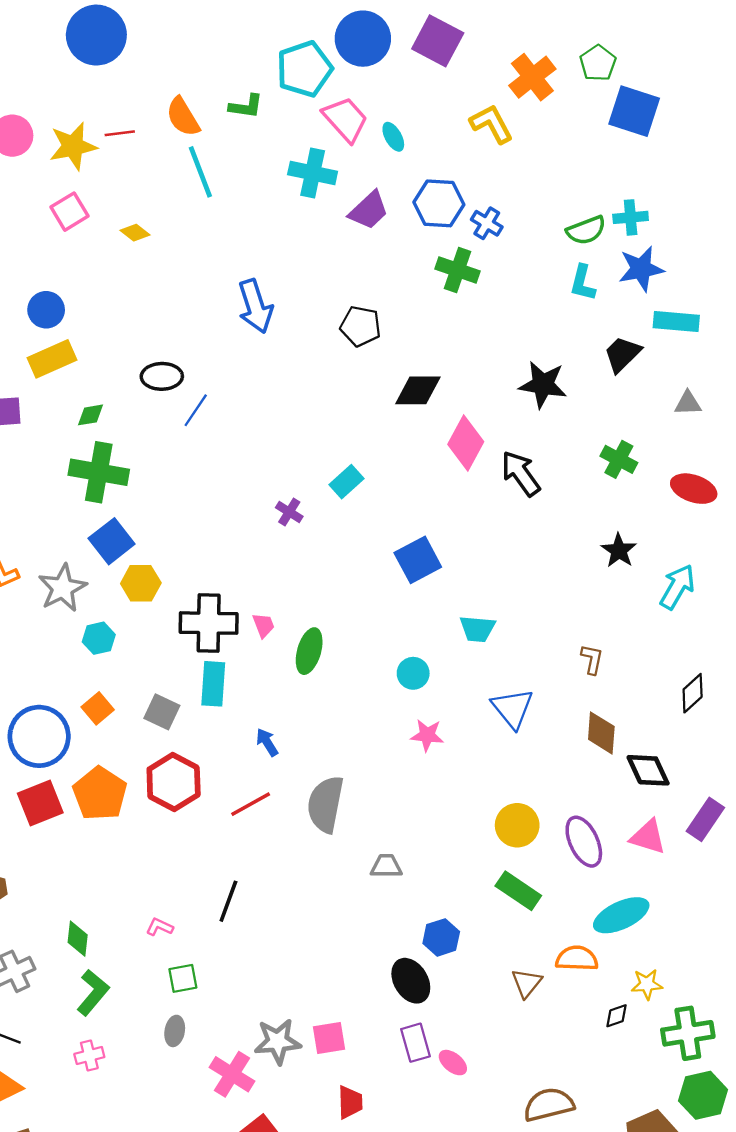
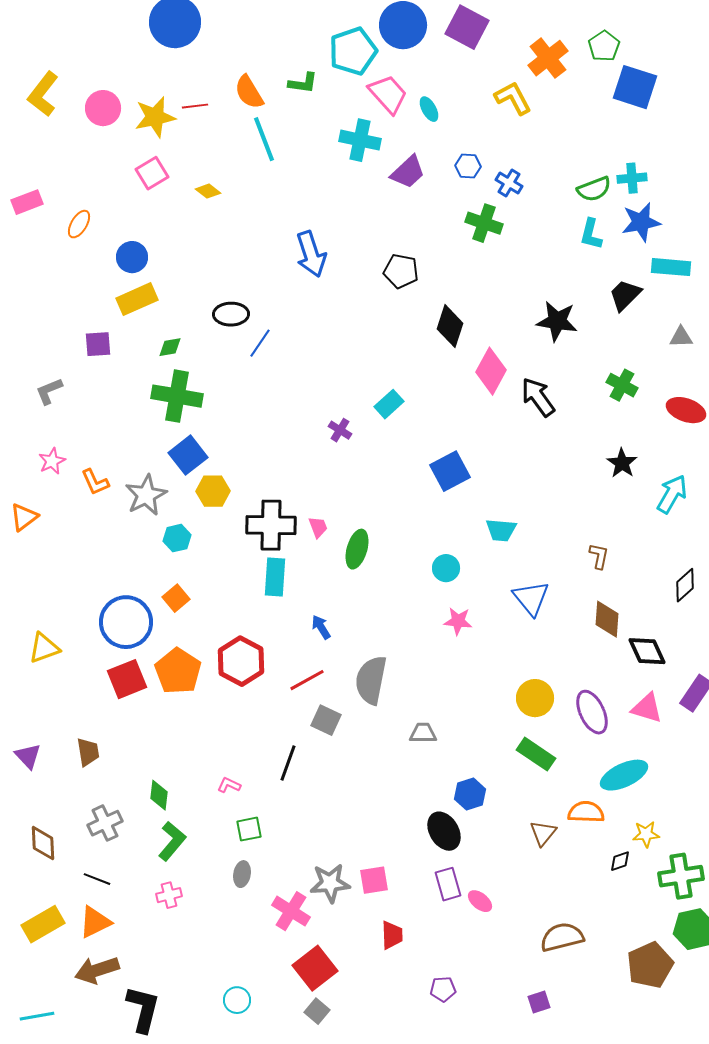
blue hexagon: (439, 203) -> (468, 166), size x0.6
black diamond: (418, 390) -> (450, 326), turned -72
gray square: (162, 712) -> (326, 720), moved

